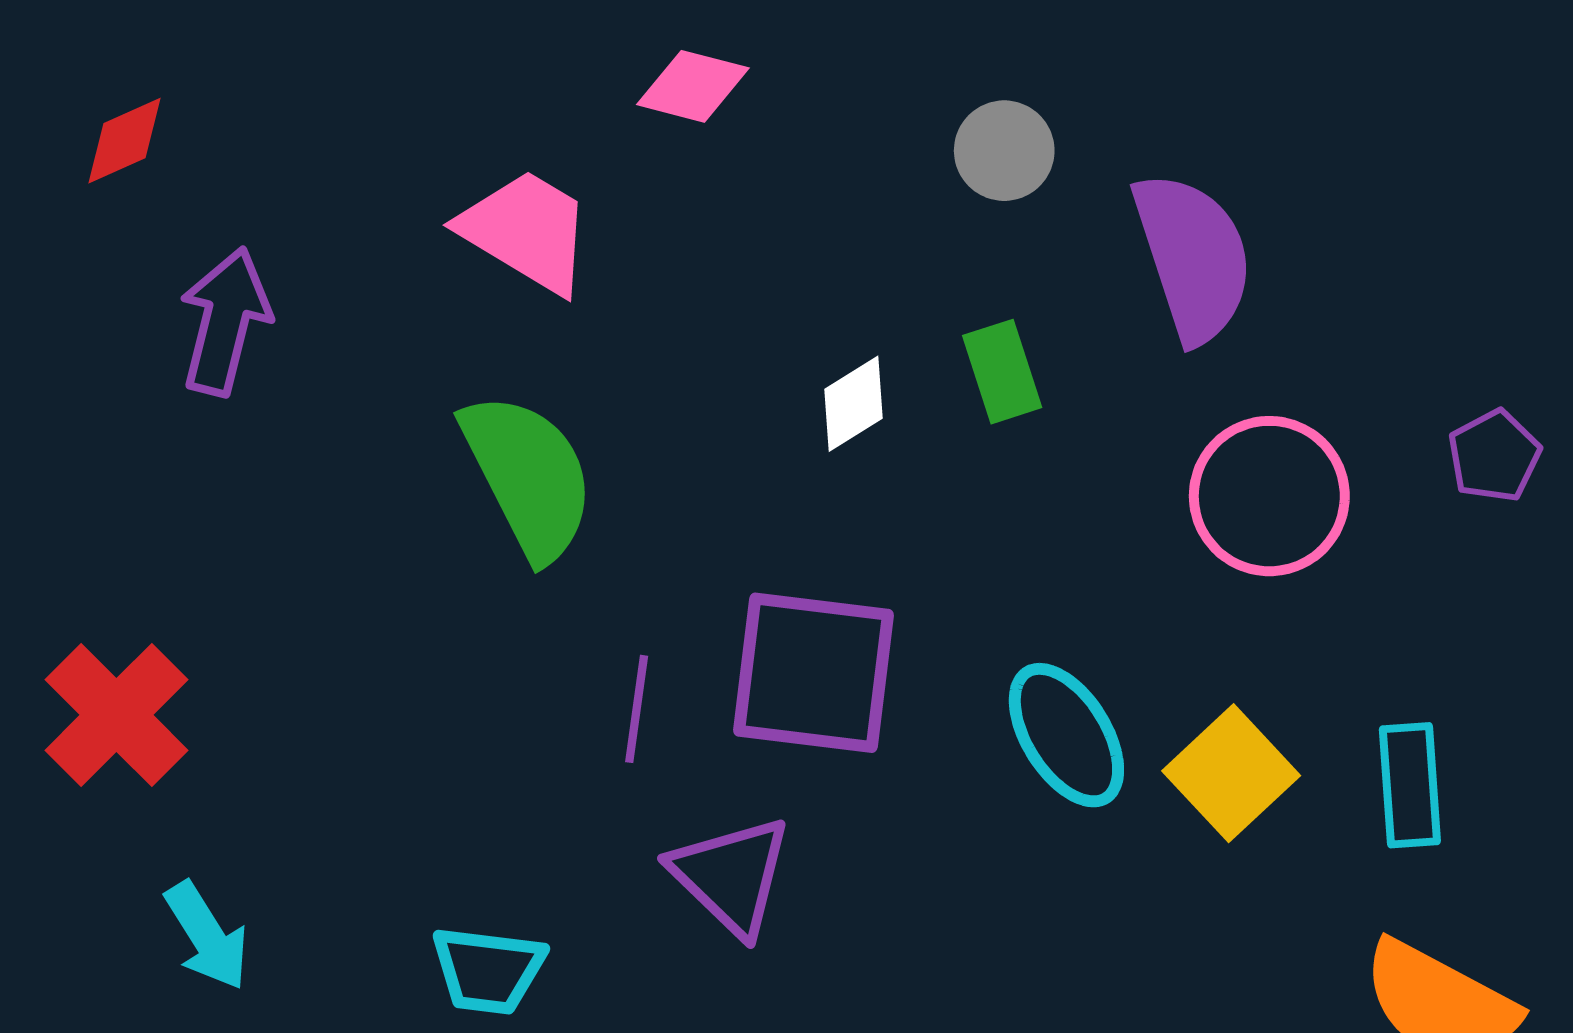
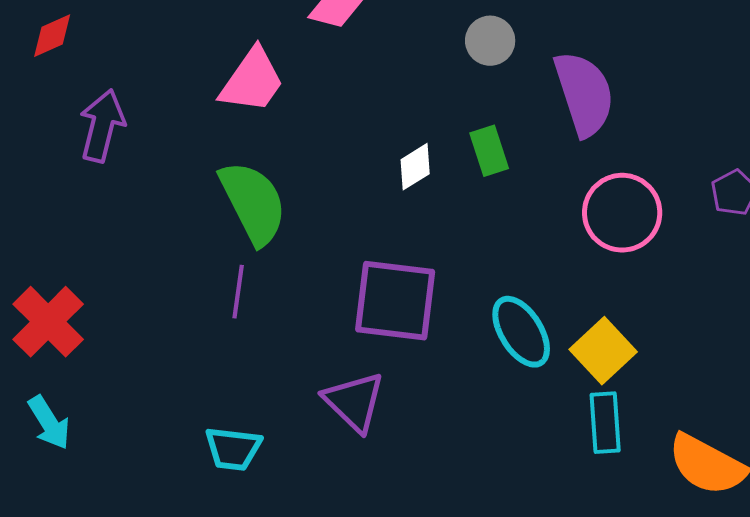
pink trapezoid: (526, 231) -> (252, 81), turned 94
purple line: (637, 709) -> (238, 292), moved
cyan rectangle: (1410, 785) -> (605, 423), moved
cyan arrow: (207, 936) -> (49, 423), moved

